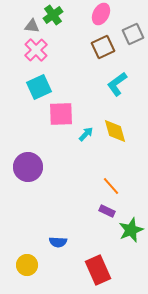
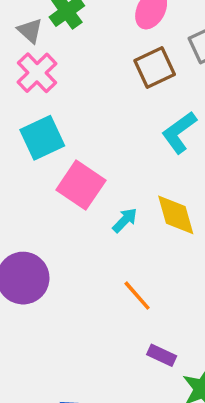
gray triangle: (32, 26) -> (30, 31), turned 35
pink square: (61, 114) -> (81, 185), turned 36
orange line: (111, 186) -> (137, 296), moved

